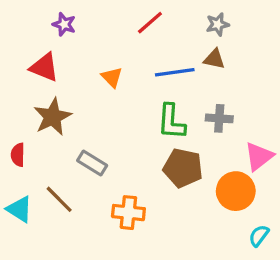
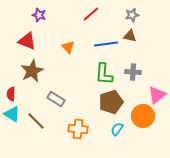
brown pentagon: (183, 168) -> (111, 102), turned -30
cyan triangle: (19, 209) -> (12, 114), moved
cyan semicircle: (259, 236) -> (117, 129), moved

